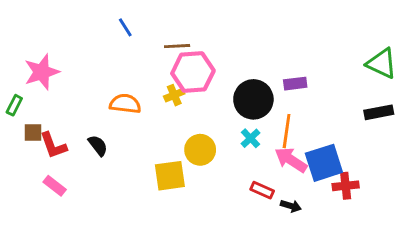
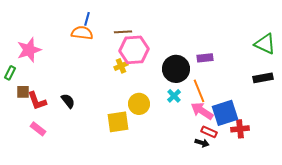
blue line: (125, 27) -> (87, 19), turned 48
orange semicircle: (125, 104) -> (82, 33), moved
orange line: (287, 131) -> (199, 91), turned -30
red rectangle: (262, 190) -> (209, 132), moved

